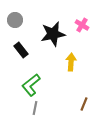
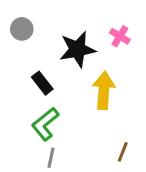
black rectangle: (21, 50) -> (42, 83), moved
yellow arrow: (71, 62) -> (104, 90), size x1.4

